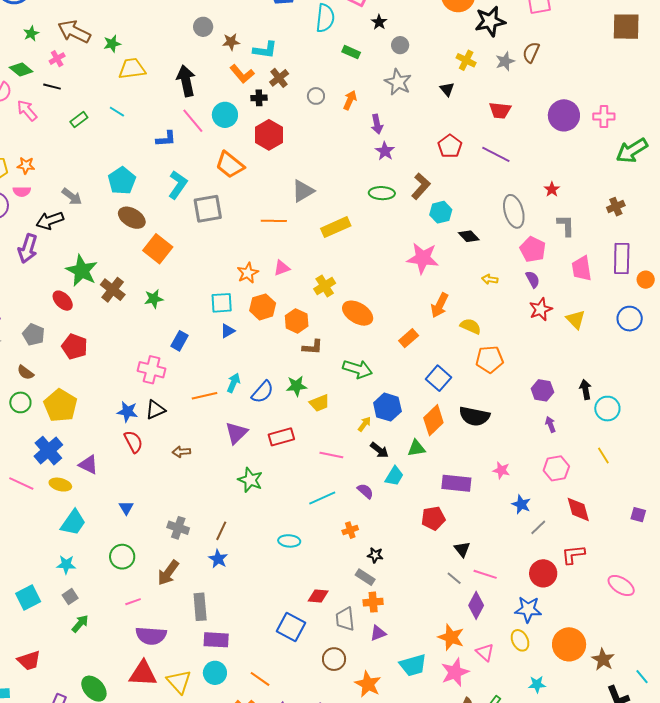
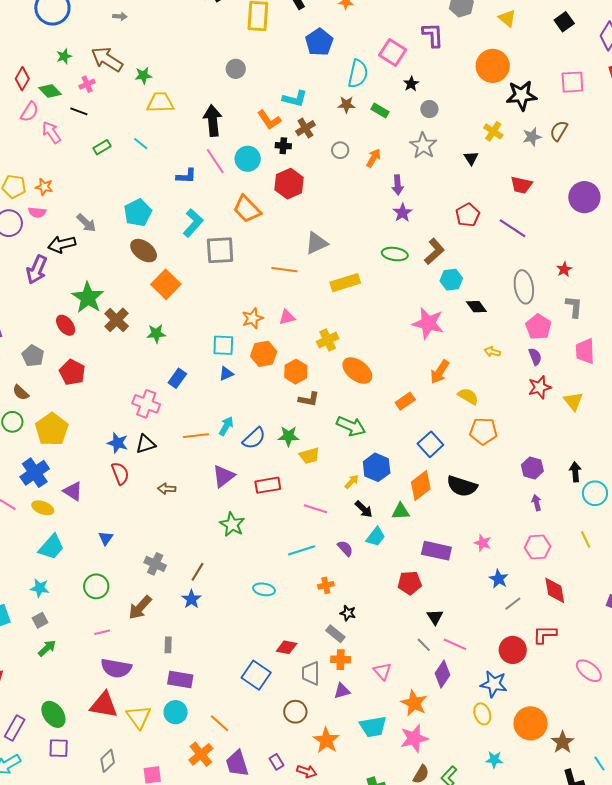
brown star: (231, 42) -> (346, 105), moved
gray rectangle: (200, 607) -> (168, 645), size x0.6
pink triangle: (485, 652) -> (382, 671), moved

